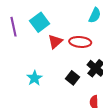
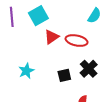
black square: (73, 78) -> (64, 75), turned 32

